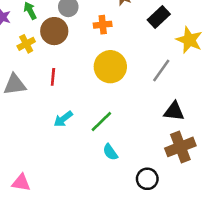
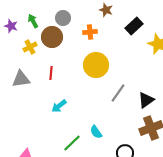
gray line: (161, 71) -> (118, 93), moved
black triangle: (174, 111) -> (146, 100), turned -42
green line: (101, 121) -> (72, 143), moved

